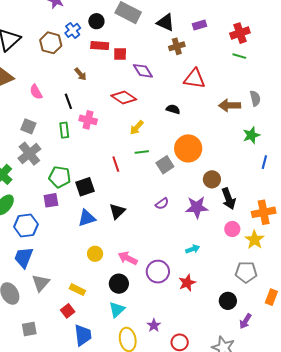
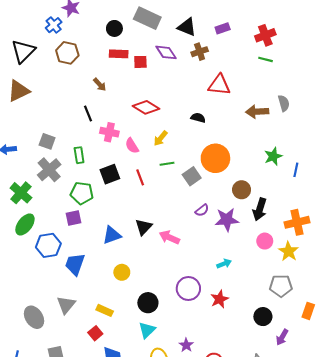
blue cross: (73, 30) -> (54, 25), moved
purple diamond: (143, 71) -> (166, 52), moved
pink semicircle: (36, 92) -> (132, 146), moved
green rectangle: (64, 130) -> (79, 155), moved
green star: (251, 135) -> (273, 156), moved
black square: (85, 187) -> (110, 174), moved
black arrow: (229, 199) -> (260, 209), turned 40
purple semicircle: (162, 204) -> (202, 210), moved
blue trapezoid: (24, 257) -> (75, 264), moved
pink arrow: (128, 258) -> (169, 237), moved

